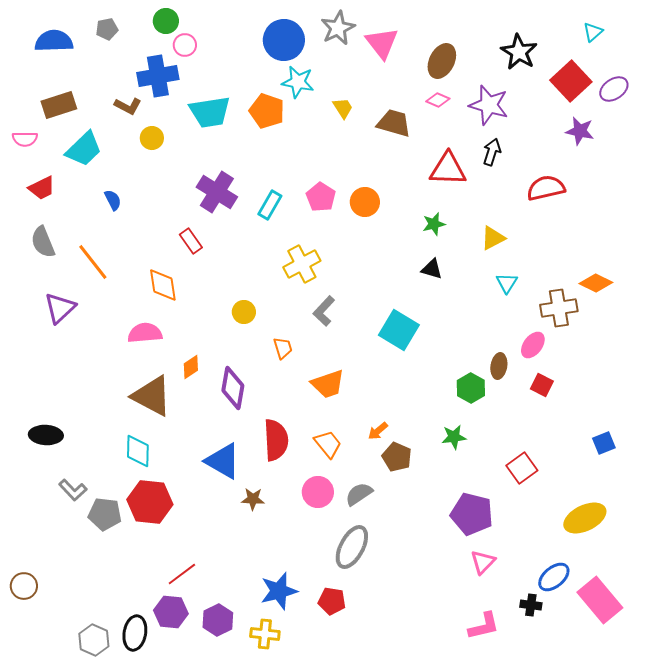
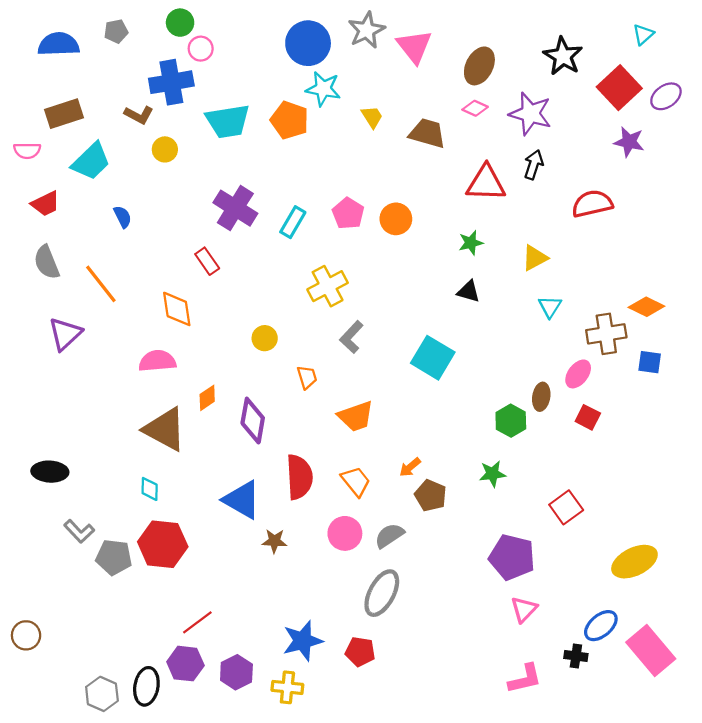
blue square: (604, 443) -> (650, 362), moved, turned 30
cyan diamond: (138, 451) -> (150, 489), size x0.7

